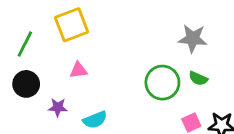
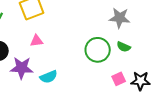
purple star: (58, 107) -> (22, 68), size x1.6

